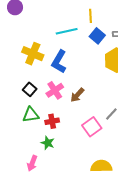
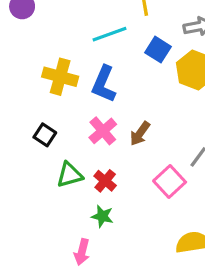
blue square: (97, 36) -> (158, 50), moved
black square: (30, 89) -> (45, 135), moved
red cross: (52, 121) -> (105, 181), turned -32

